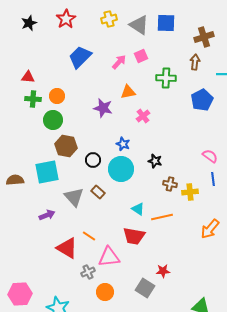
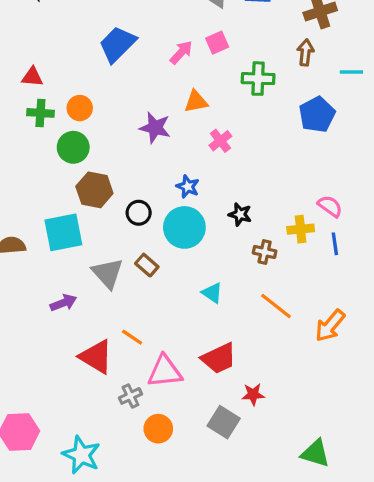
yellow cross: (190, 192) -> (301, 229), moved
orange line: (162, 217) -> (276, 306), moved, turned 50
red trapezoid: (134, 236) -> (219, 358), moved, turned -35

